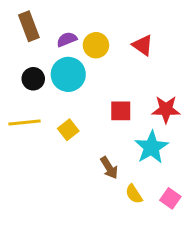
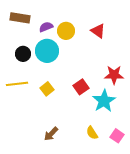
brown rectangle: (29, 26) -> (20, 18), turned -60
red square: (121, 111) -> (81, 87), moved, turned -35
brown arrow: (109, 168) -> (51, 134), moved, turned 77

